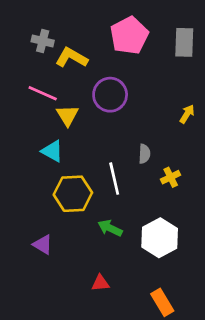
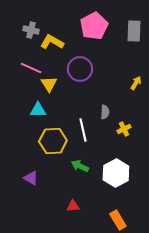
cyan triangle: (52, 151) -> (38, 110), turned -30

